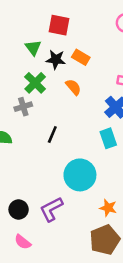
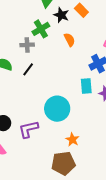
orange rectangle: (81, 57) -> (81, 10), moved
black line: (52, 134) -> (28, 69), moved

